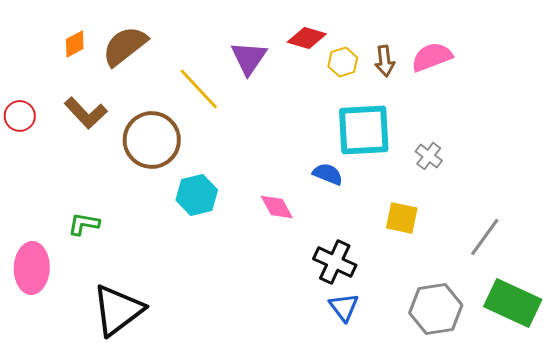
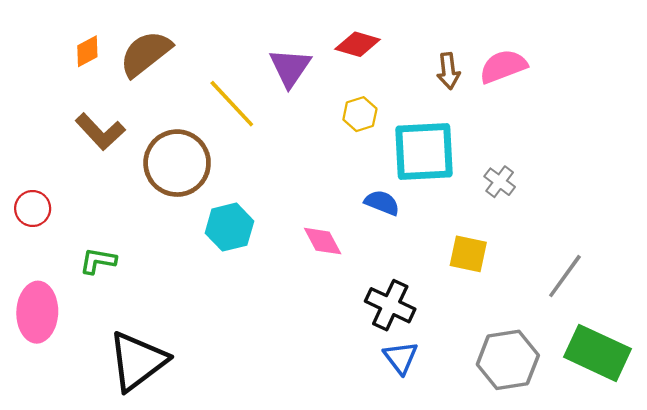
yellow hexagon: (343, 62) -> (360, 114), moved
red circle: (20, 116) -> (33, 208), moved

